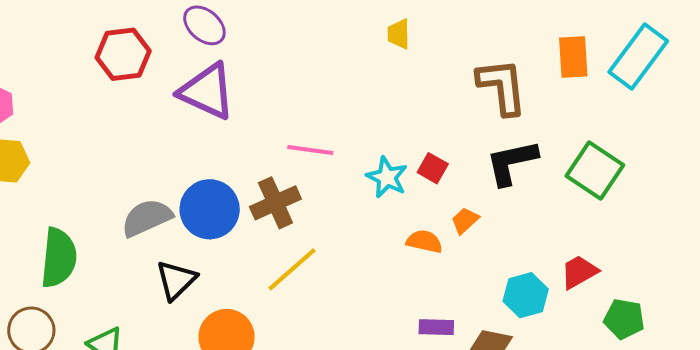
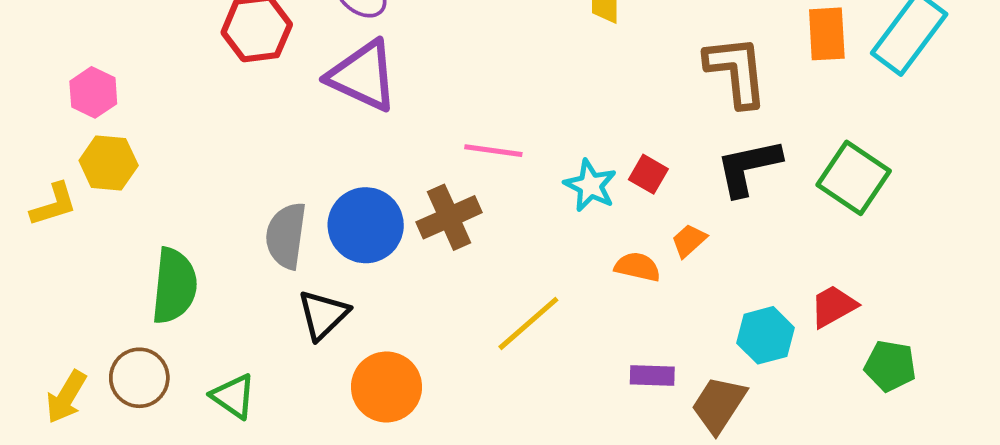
gray semicircle: (147, 218) -> (286, 236), turned -58
yellow line: (292, 269) -> (528, 323), moved

